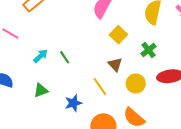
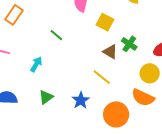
green cross: (148, 50) -> (129, 44), moved
green line: (65, 57) -> (56, 35), moved
yellow circle: (136, 84) -> (150, 73), moved

